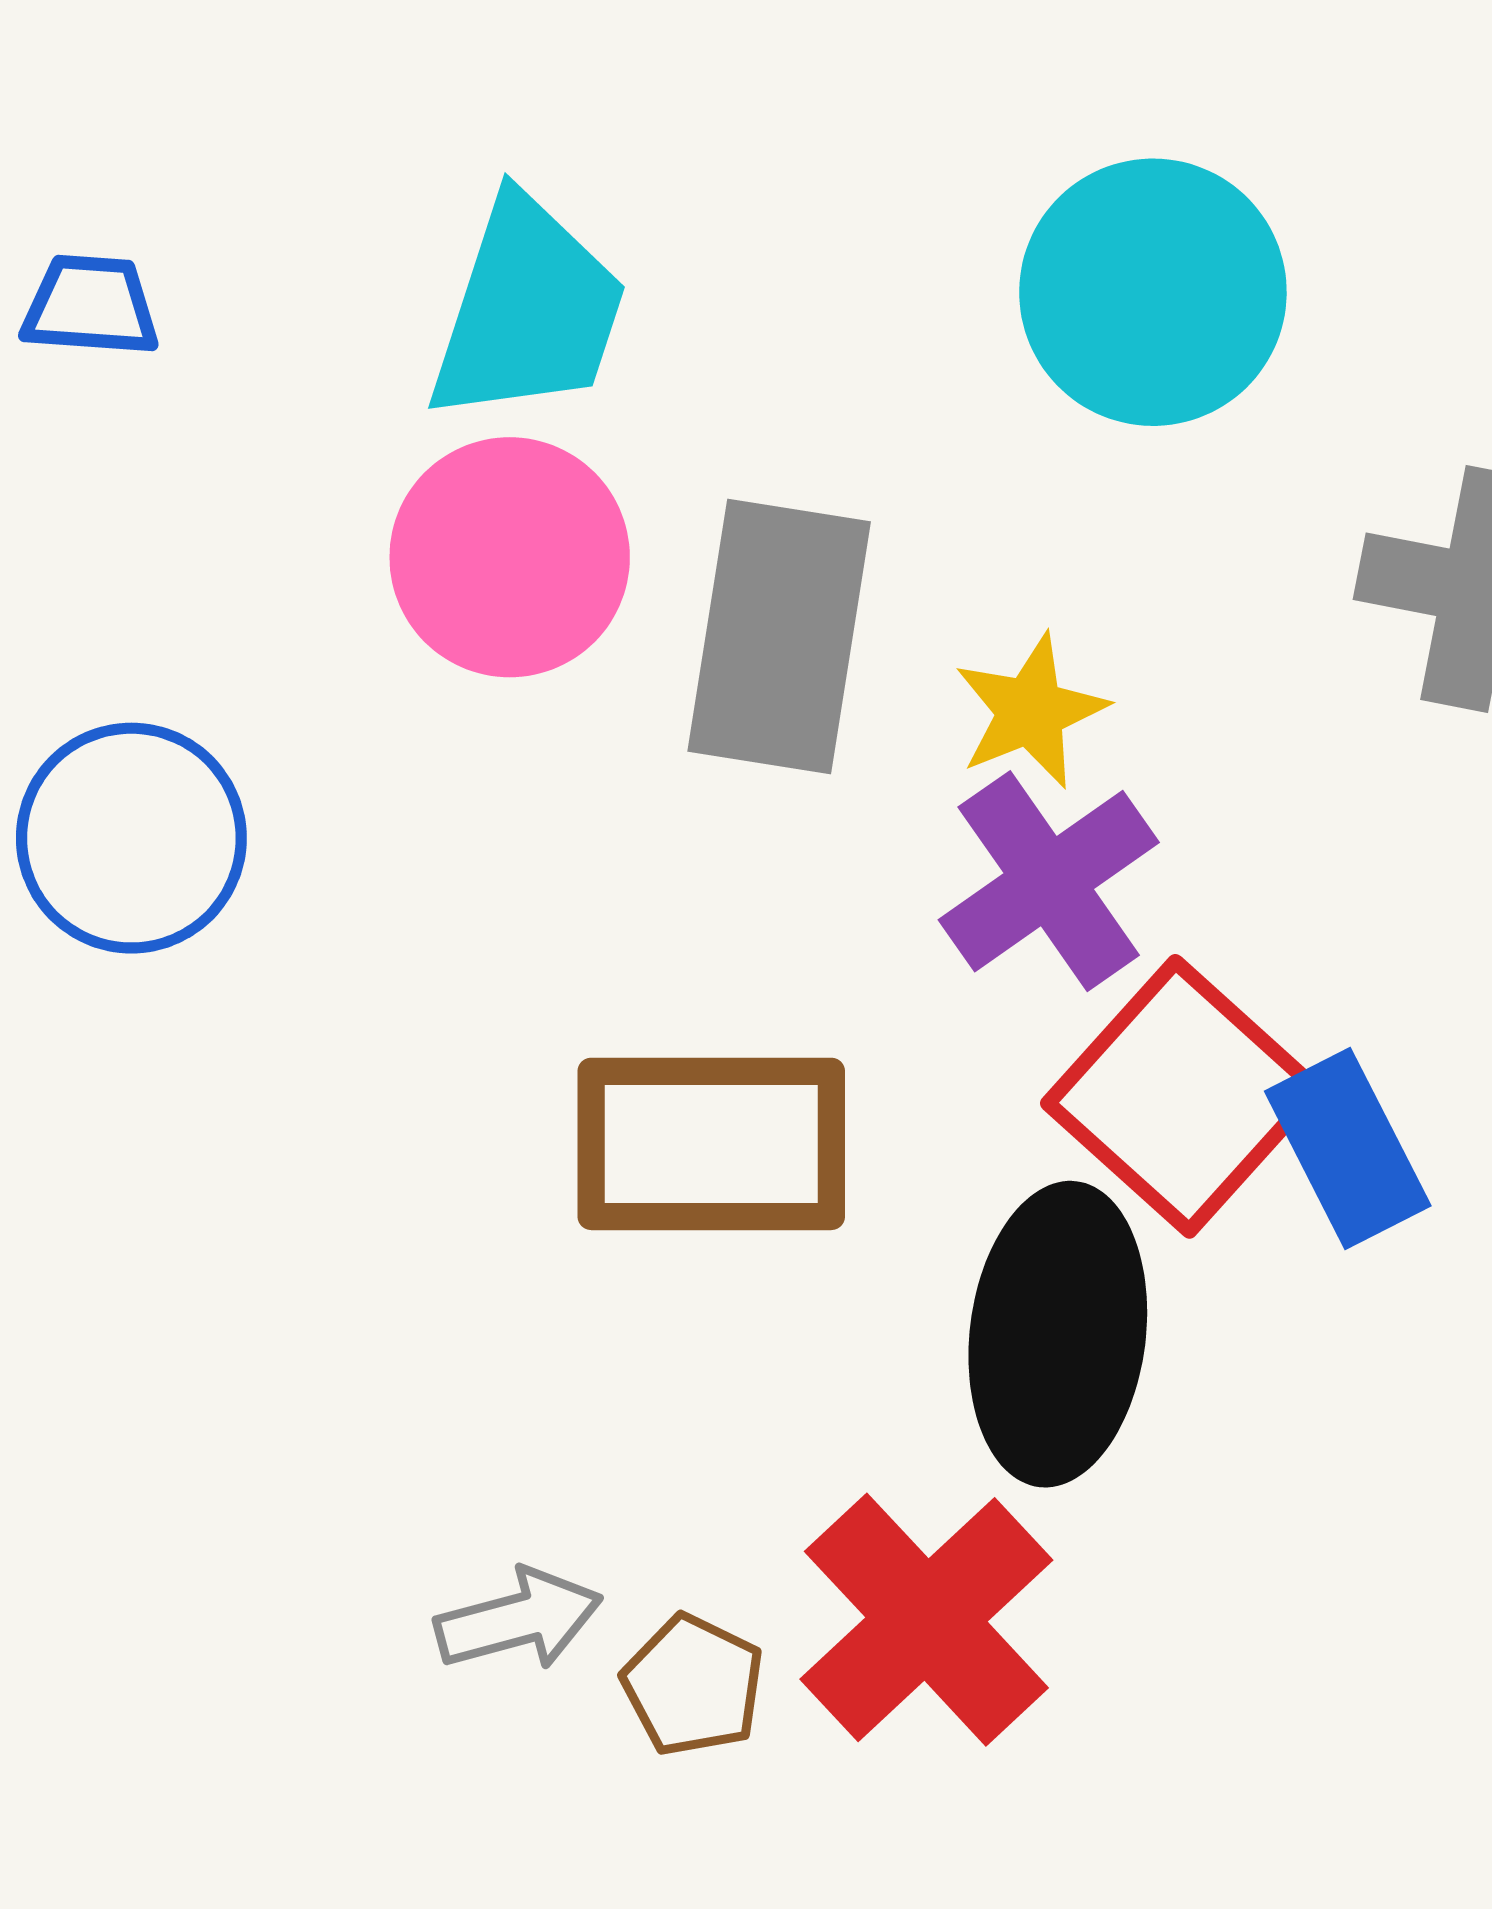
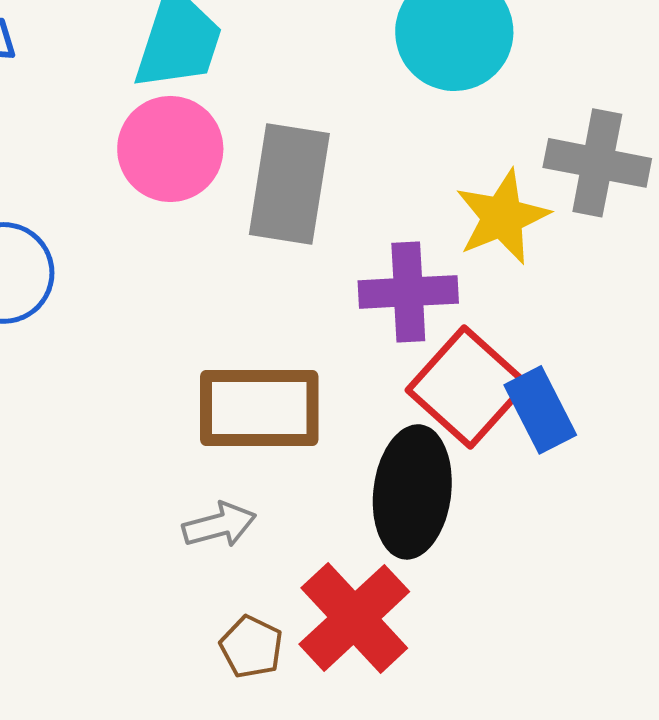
yellow star: (1031, 711) -> (502, 217), moved, size x1.4
purple cross: (1049, 881) -> (408, 292), turned 32
gray arrow: (519, 1620) -> (219, 525), moved

